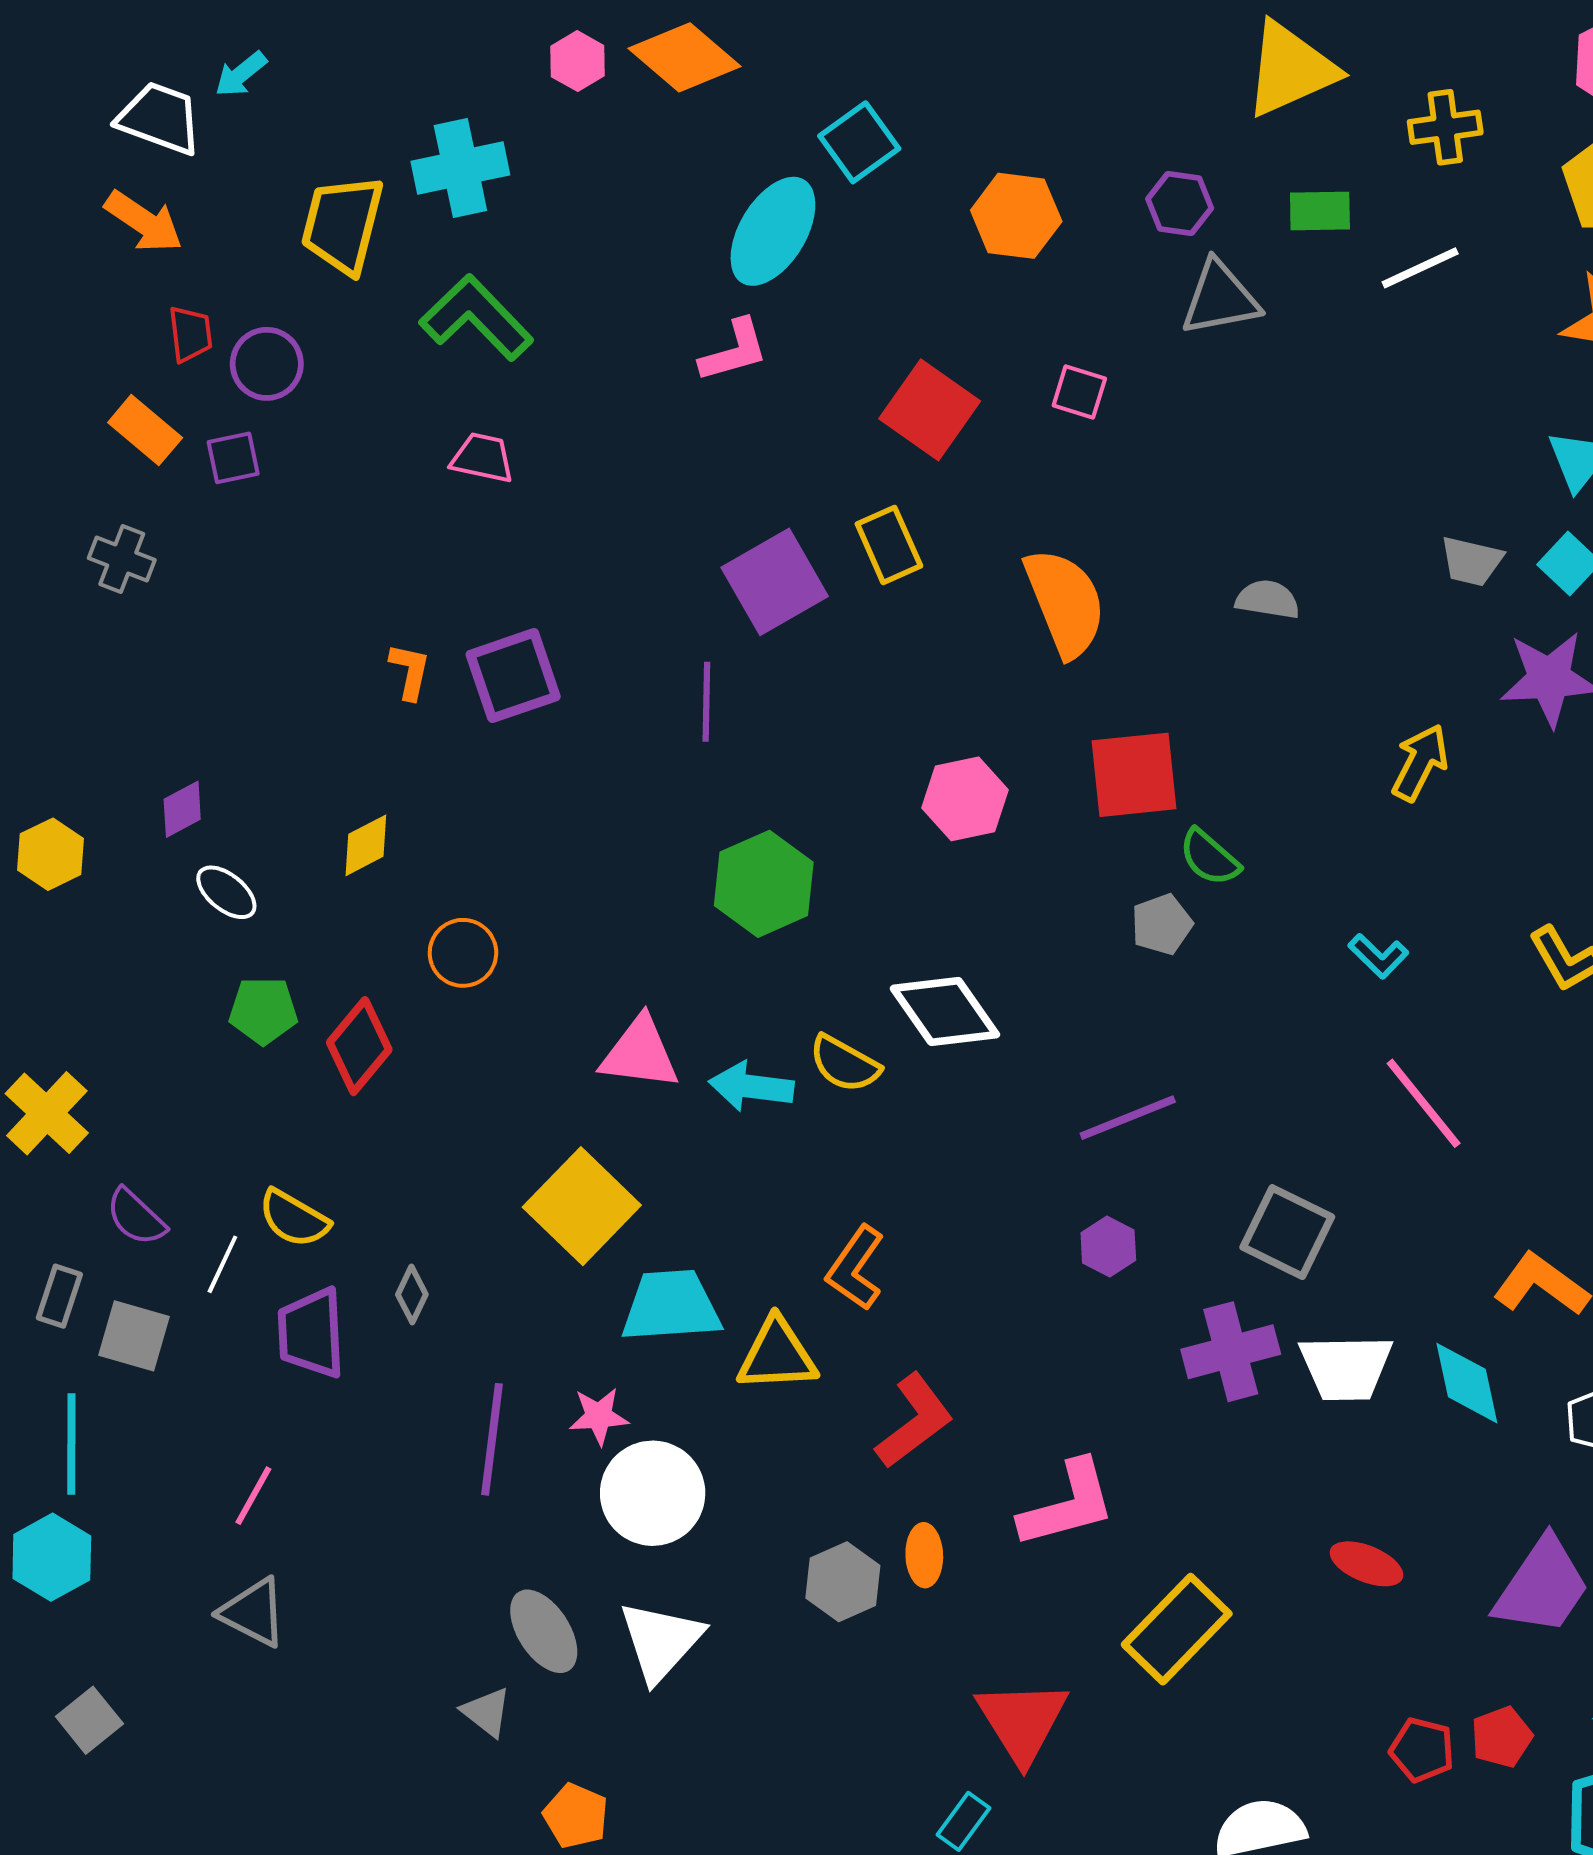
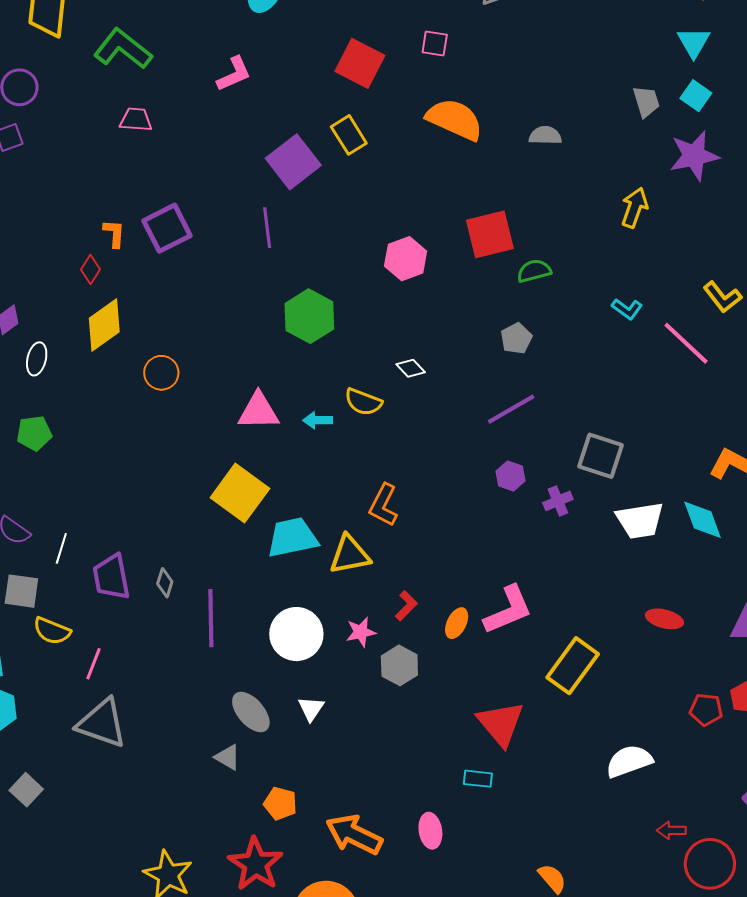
pink L-shape: (734, 351) -> (234, 74), moved
gray trapezoid: (1471, 561) -> (646, 102), turned -112
orange semicircle: (1065, 603) -> (455, 119), moved, turned -36
yellow diamond: (366, 845) -> (104, 325), size x1.6
green semicircle: (1209, 857) -> (534, 271), turned 132
white ellipse: (226, 892) -> (37, 359), turned 72
gray pentagon: (1162, 924) -> (516, 338), moved
green pentagon: (263, 1011) -> (34, 433), moved
white diamond: (945, 1012) -> (411, 368), size x0.5
red diamond: (359, 1046) -> (90, 269), moved, size x0.6
cyan arrow: (751, 1087) -> (318, 420), size x0.7
pink line: (1424, 1103) -> (686, 343), moved
yellow semicircle: (294, 1218) -> (52, 631), moved
gray diamond: (412, 1294) -> (165, 583), moved
purple cross: (1231, 1352) -> (558, 501), moved, size x0.6
pink star: (599, 1416) -> (361, 632), moved
red L-shape: (914, 1421) -> (406, 606), moved, size x0.6
orange ellipse: (924, 1555) -> (457, 623), moved, turned 36
gray triangle: (253, 1612) -> (102, 723), size x1.4
white triangle: (661, 1641) -> (311, 709), size x0.6
cyan rectangle: (964, 1821) -> (478, 779), turned 68

